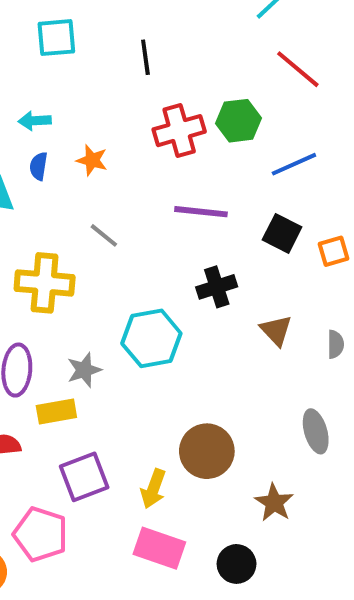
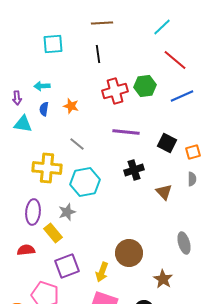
blue line: (294, 164) -> (182, 96), moved
cyan hexagon: (151, 338) -> (85, 182), moved
gray semicircle: (335, 344) -> (192, 179), moved
yellow rectangle: (56, 412) -> (53, 233), turned 60

